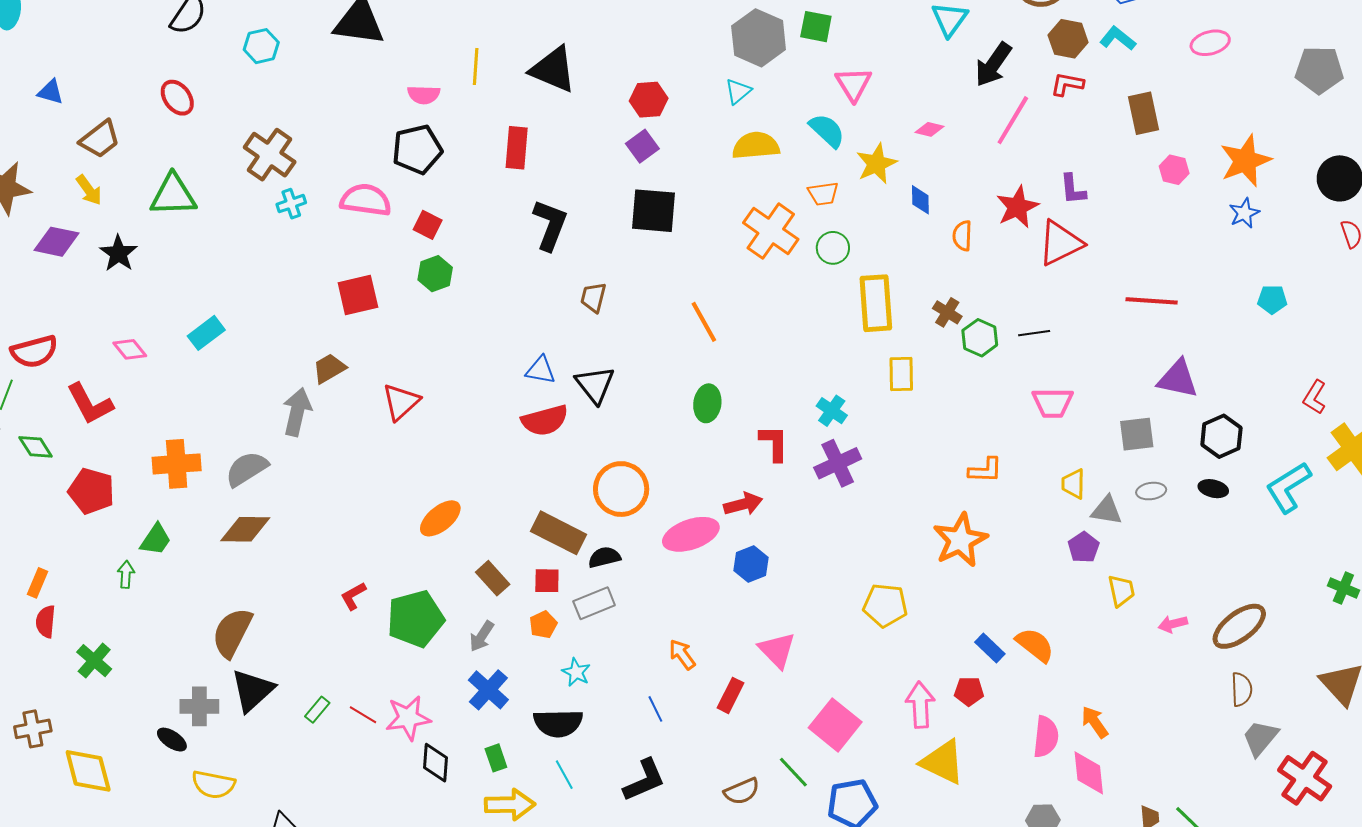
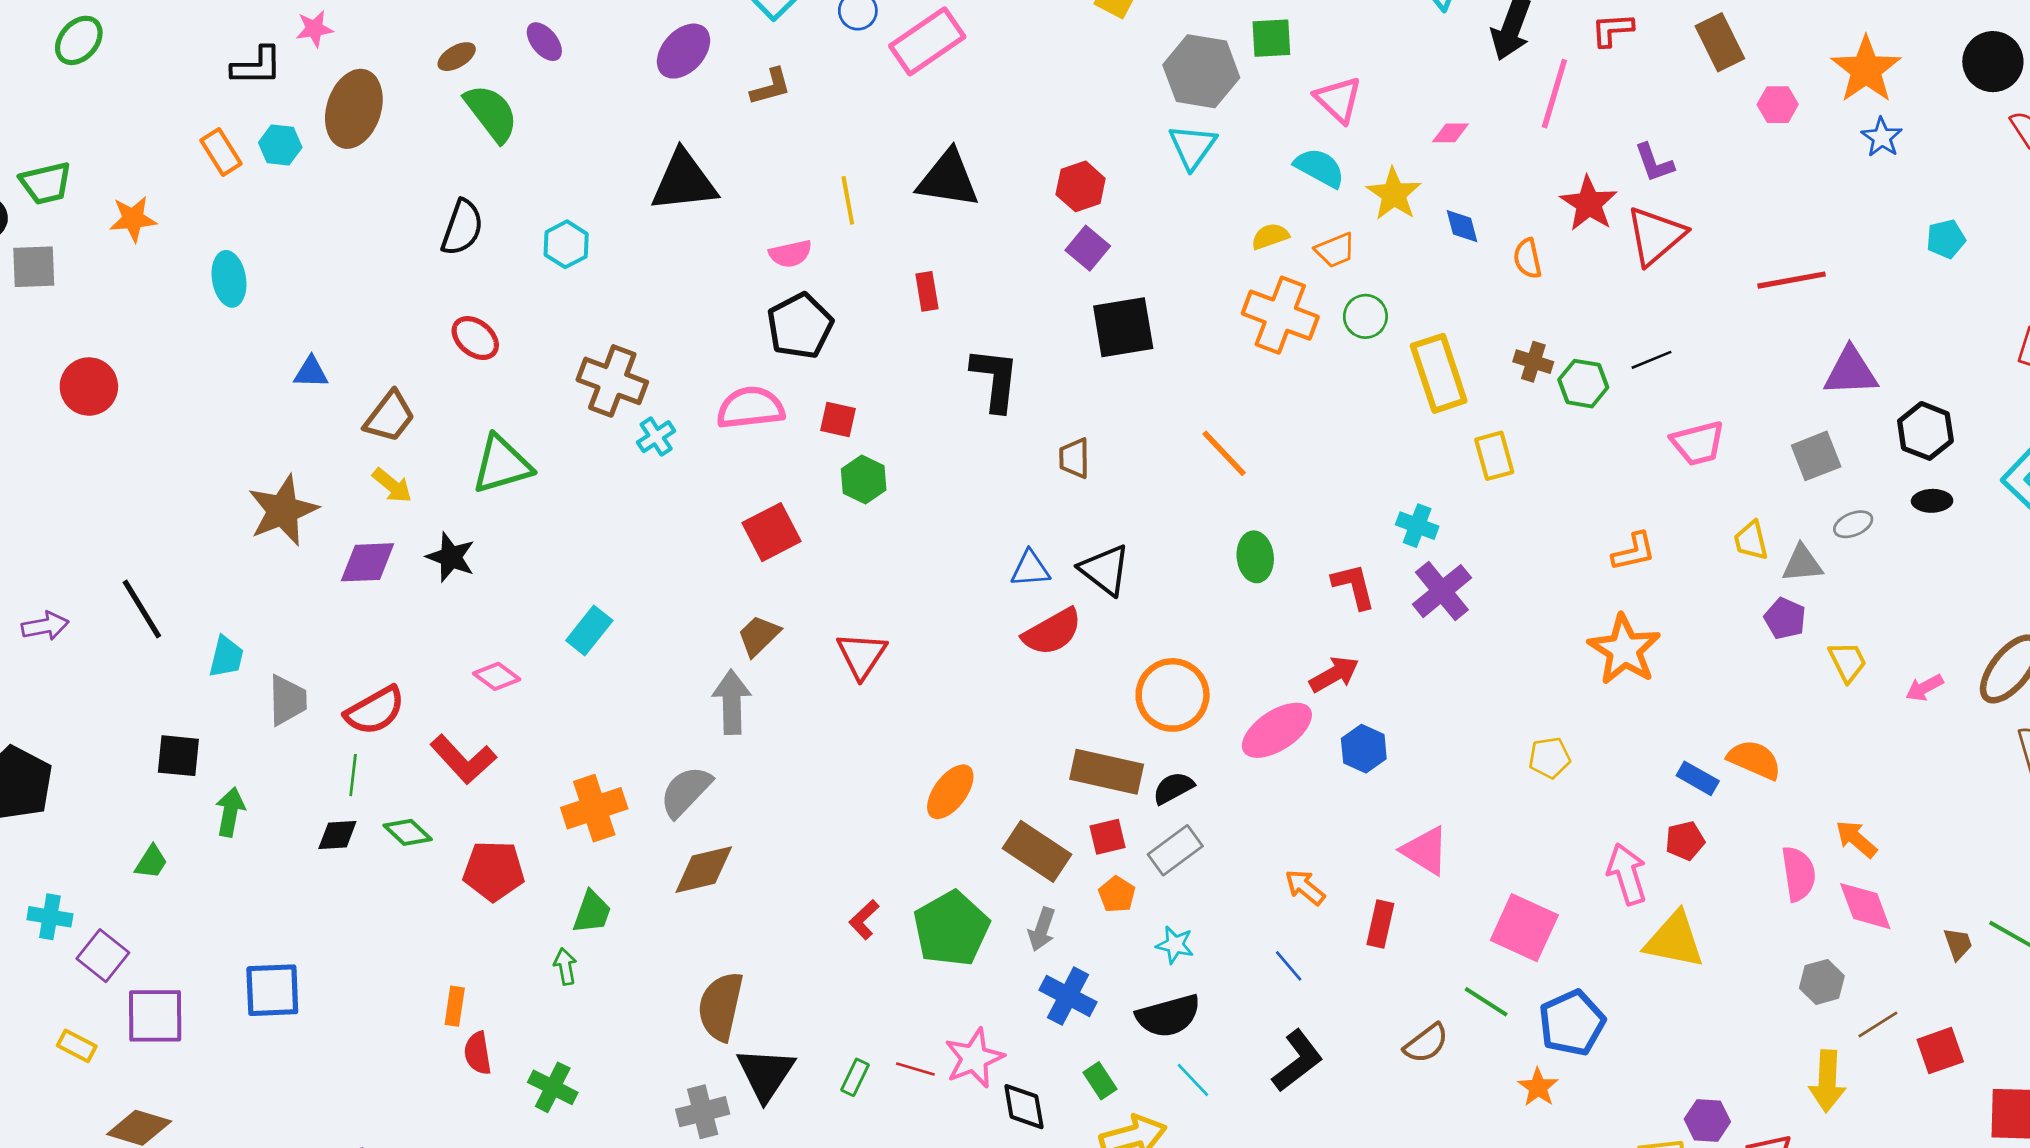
cyan triangle: (738, 91) -> (1192, 147), size x1.4
yellow semicircle: (756, 146) -> (1270, 236), moved, size x0.6
red rectangle: (517, 148) -> (927, 291), size x0.7
brown rectangle: (493, 578) -> (1037, 851), size x1.4
yellow pentagon: (885, 605) -> (1549, 758), size x0.7

